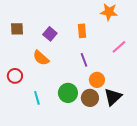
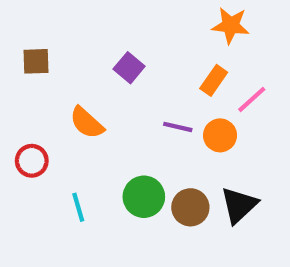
orange rectangle: (82, 31) -> (214, 80), moved, turned 40
purple square: (50, 34) -> (129, 68), moved
purple line: (84, 60) -> (178, 127), turned -56
orange circle: (97, 80) -> (220, 135), moved

